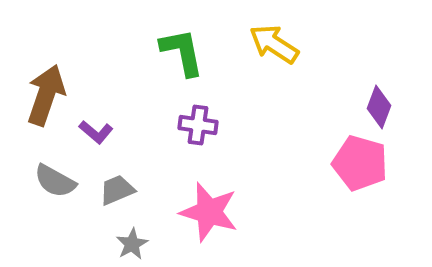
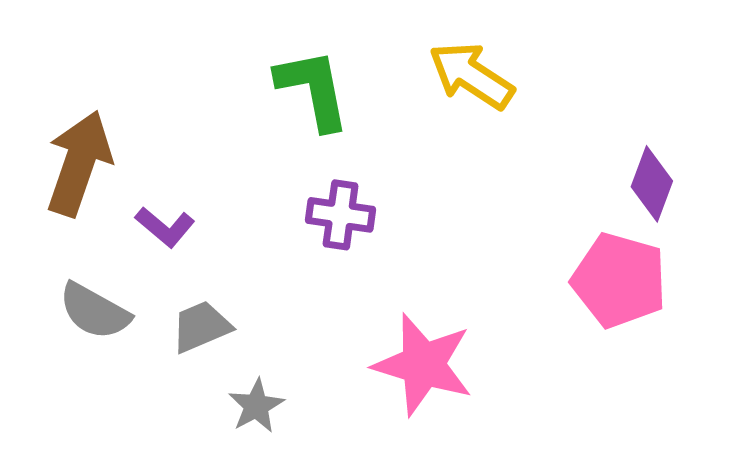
pink star: (209, 212) -> (423, 365), moved
gray star: (132, 244) -> (256, 406), moved

